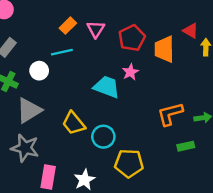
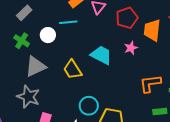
pink star: (130, 72) -> (131, 48), moved
yellow trapezoid: (73, 123) -> (73, 70), moved
cyan circle: (103, 137) -> (89, 106), moved

